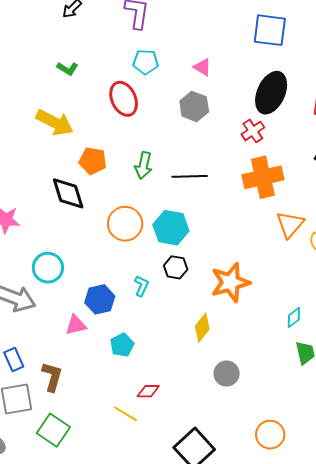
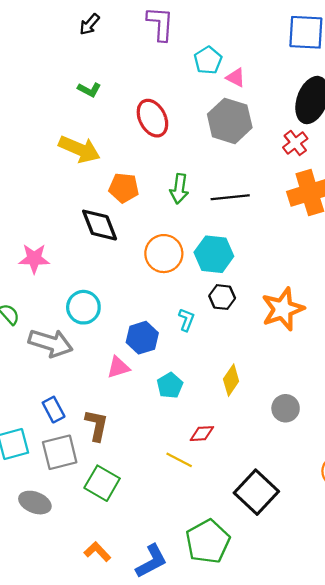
cyan pentagon: (146, 62) -> (208, 60), moved, turned -30
gray hexagon: (194, 106) -> (230, 121), size x1.4
yellow diamond: (202, 328) -> (231, 380), moved

